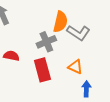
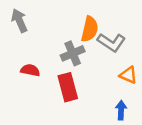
orange triangle: (75, 67) -> (128, 75), moved

